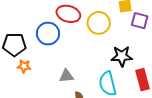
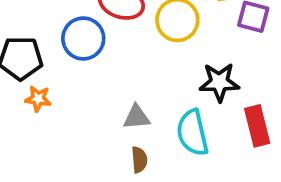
gray triangle: (66, 76) -> (137, 117), moved

